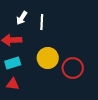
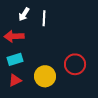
yellow circle: (48, 58) -> (45, 76), moved
red triangle: (13, 84) -> (15, 80), turned -32

